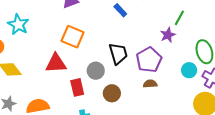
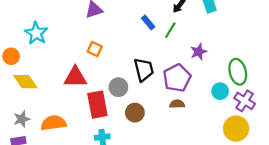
green line: (179, 18) -> (170, 30), moved
orange square: (73, 37) -> (95, 49), size x0.6
red rectangle: (77, 87) -> (97, 105), size x1.4

